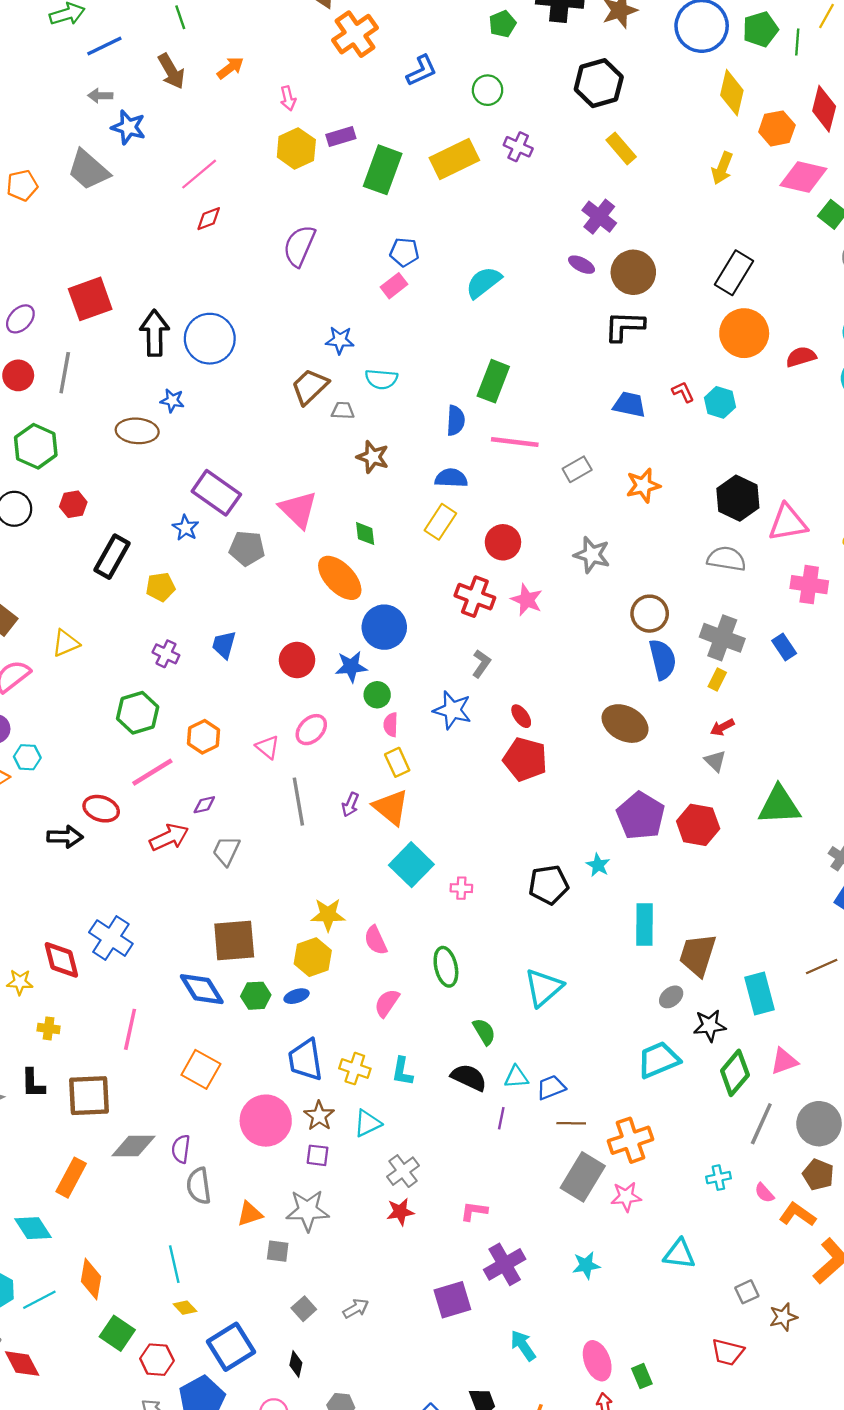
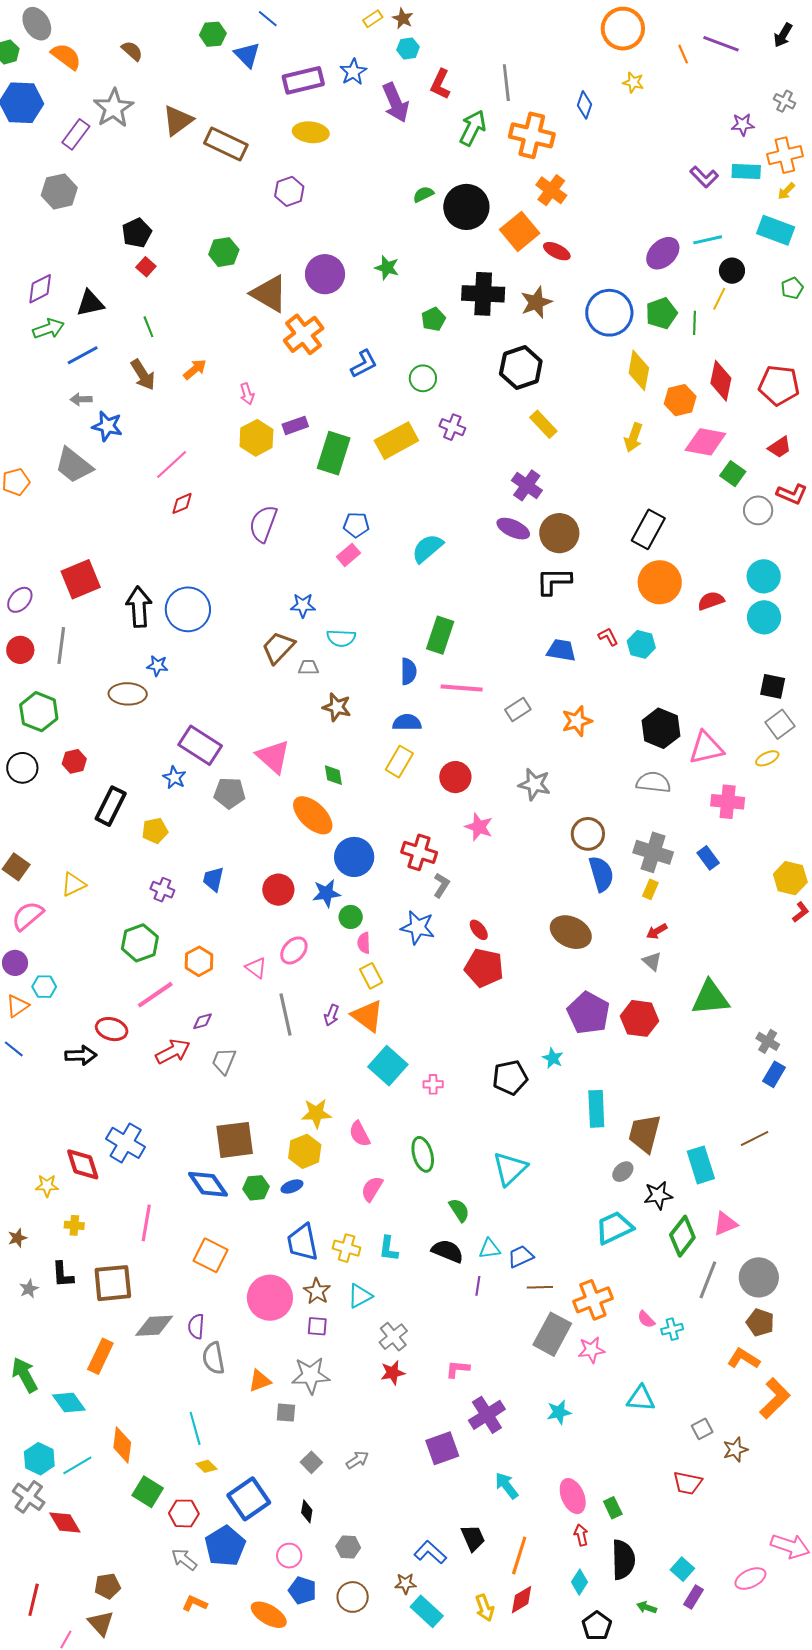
purple ellipse: (582, 265) -> (513, 529), size x1.4
red cross: (475, 597) -> (419, 852), moved
pink semicircle: (764, 1193) -> (646, 1319), moved

